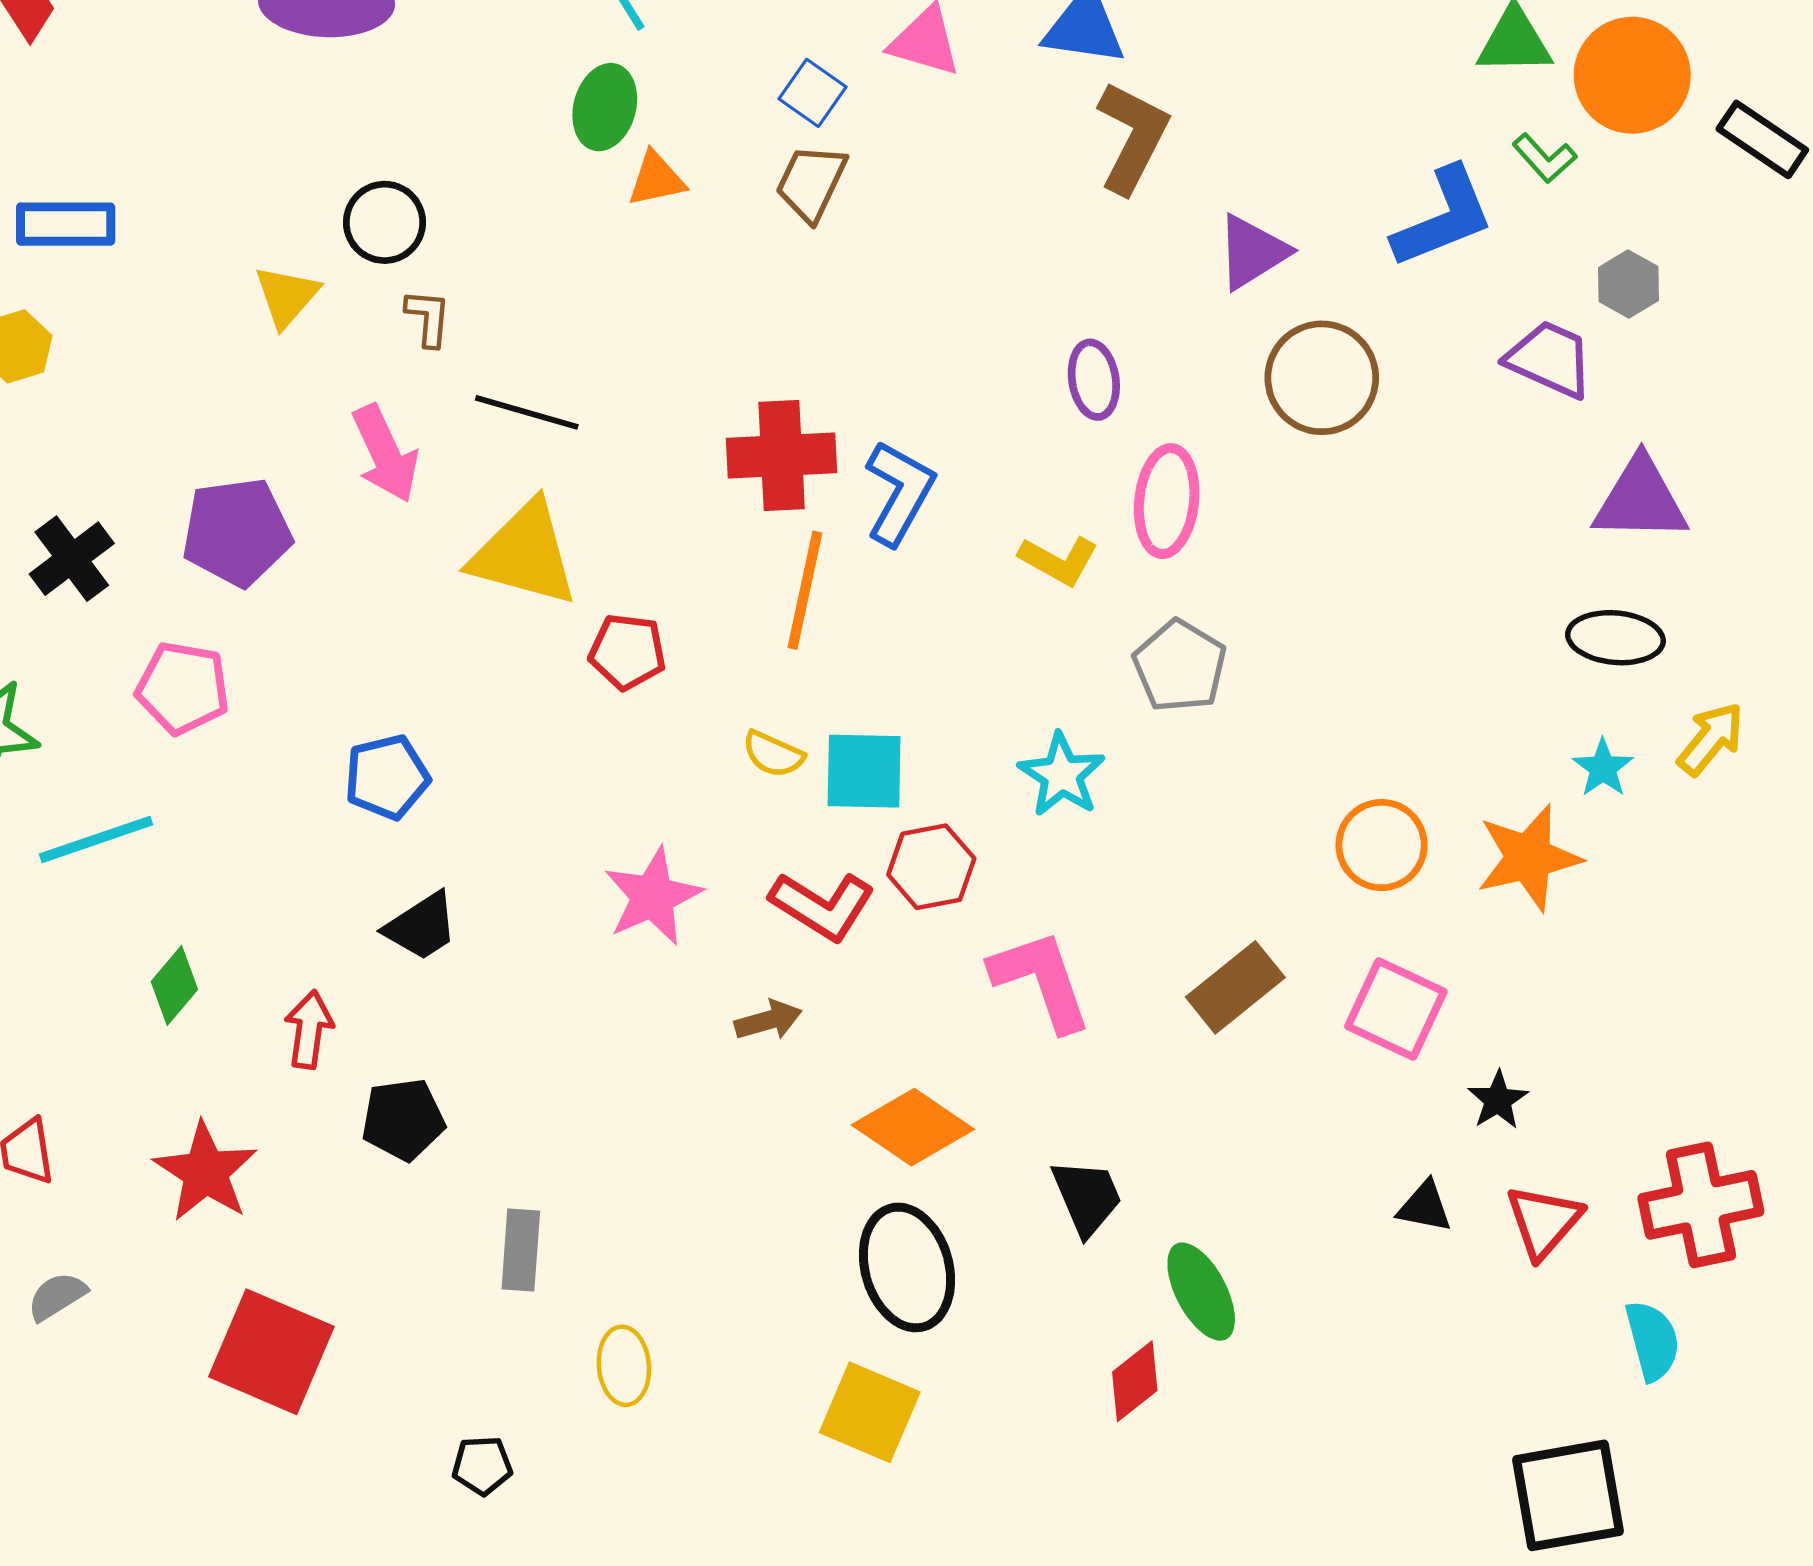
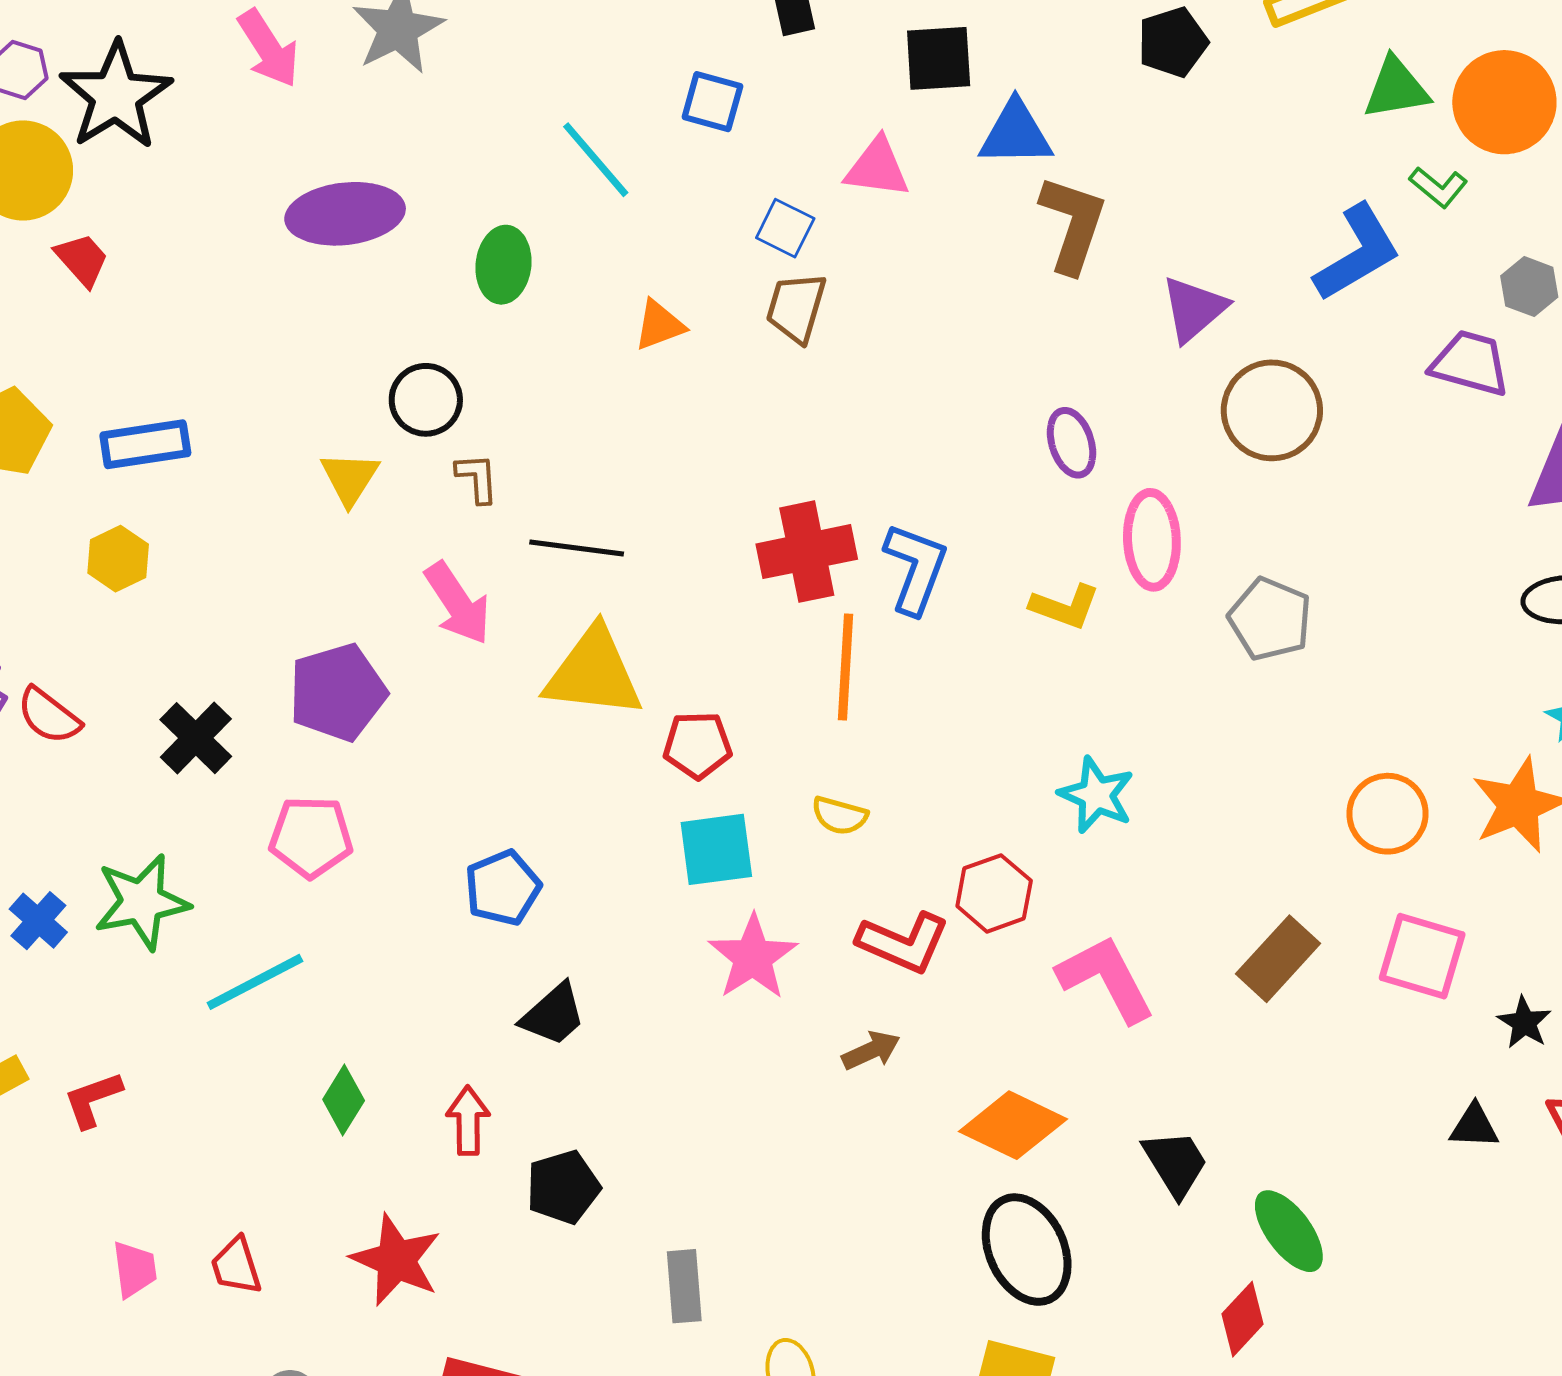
green ellipse: (605, 107) -> (503, 265), moved
gray pentagon: (1180, 666) -> (1270, 619), moved
cyan square: (864, 771) -> (716, 849), moved

